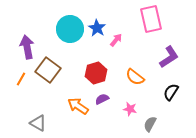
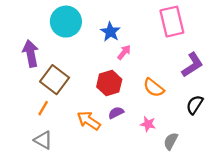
cyan circle: (70, 29) -> (66, 22), moved
pink arrow: (116, 40) -> (124, 52), moved
orange line: (21, 79) -> (43, 108), moved

